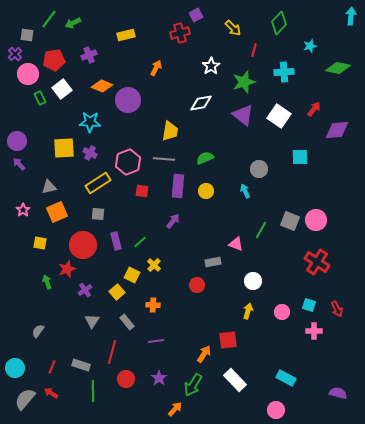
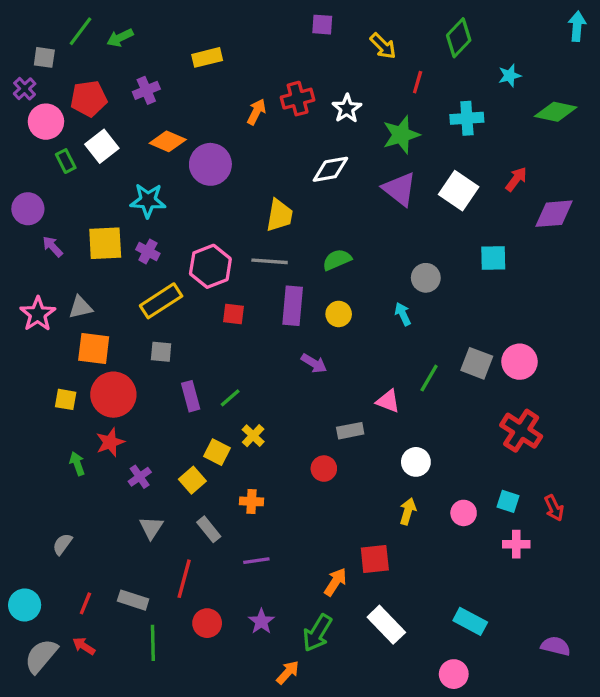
purple square: (196, 15) -> (322, 25), turned 32
red cross: (180, 33) -> (298, 99), moved
purple circle: (17, 141) -> (28, 209), moved
purple arrow: (19, 164) -> (53, 247), moved
pink star: (23, 210) -> (38, 314), moved, size x1.5
orange square: (57, 212) -> (94, 348), turned 30
purple arrow: (173, 221) -> (314, 363), moved, turned 84
red circle: (83, 245) -> (113, 395), moved

